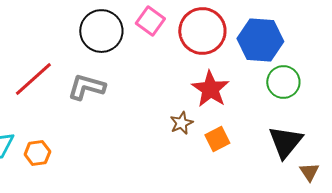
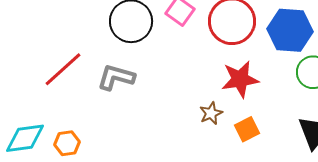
red star: (210, 89) -> (240, 79), turned 30

